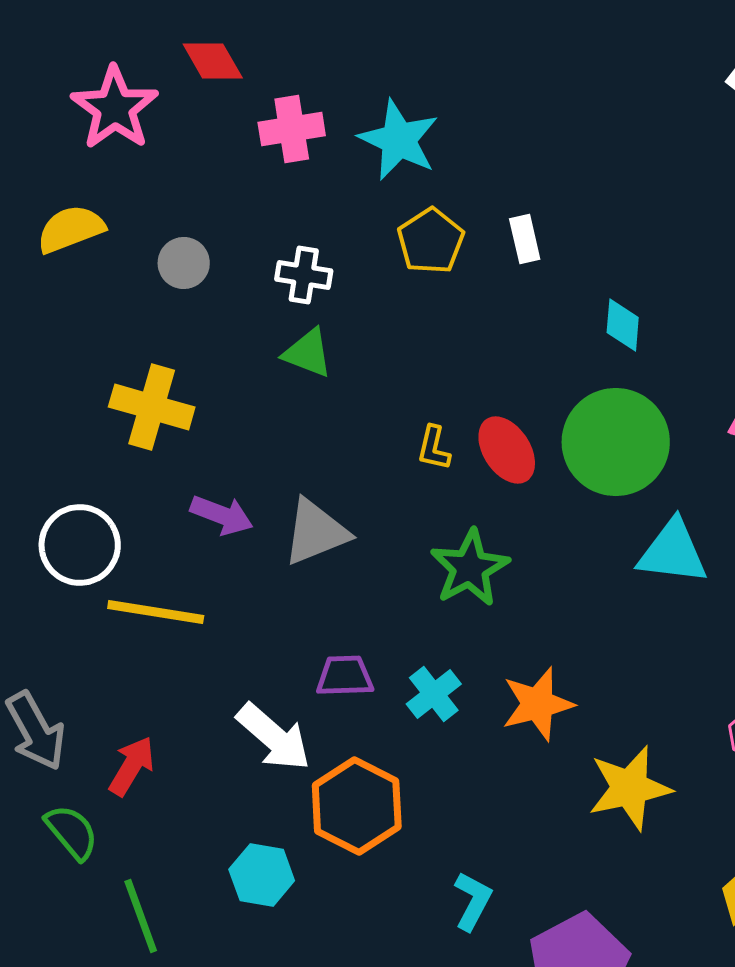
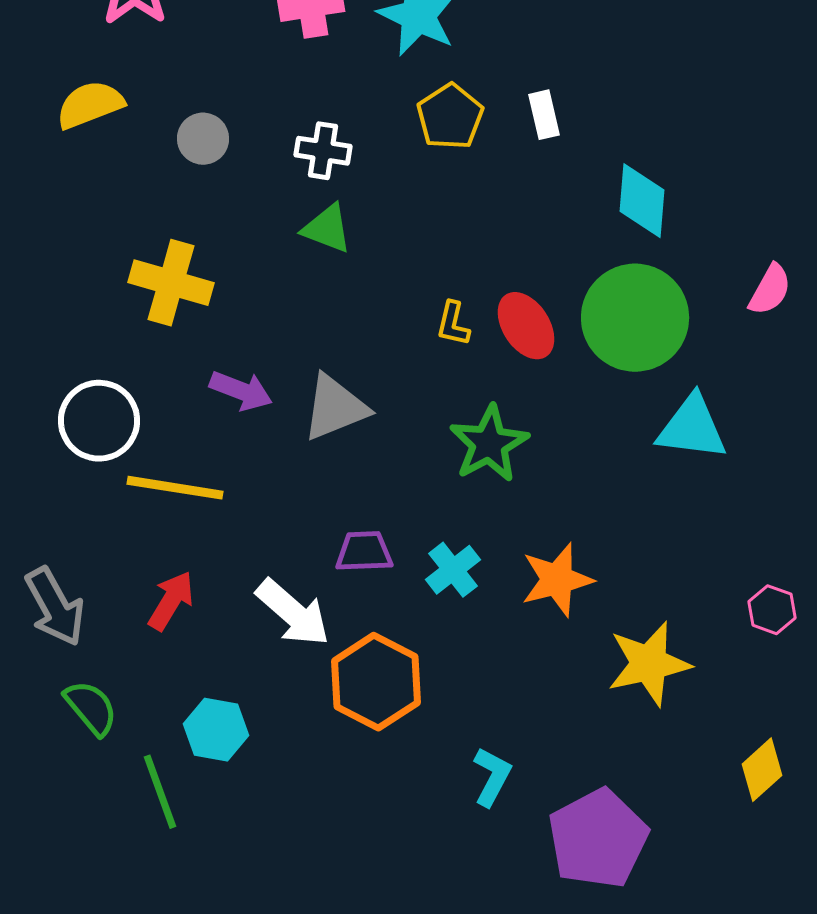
cyan diamond: (623, 325) -> (642, 201), size x1.4
red arrow: (132, 766) -> (171, 601), moved
cyan hexagon: (262, 875) -> (216, 730), moved

